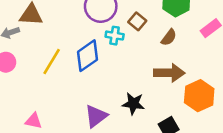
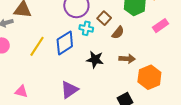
brown semicircle: (169, 37) -> (118, 33), moved
brown arrow: (169, 73) -> (127, 59), size x0.7
black star: (133, 104) -> (95, 60), moved

